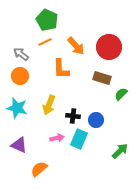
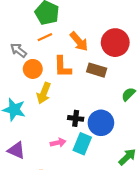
orange circle: (20, 76) -> (33, 69), moved
brown rectangle: (102, 78) -> (97, 70), moved
yellow arrow: (49, 105) -> (44, 93), moved
blue circle: (96, 120) -> (101, 123), size x1.5

